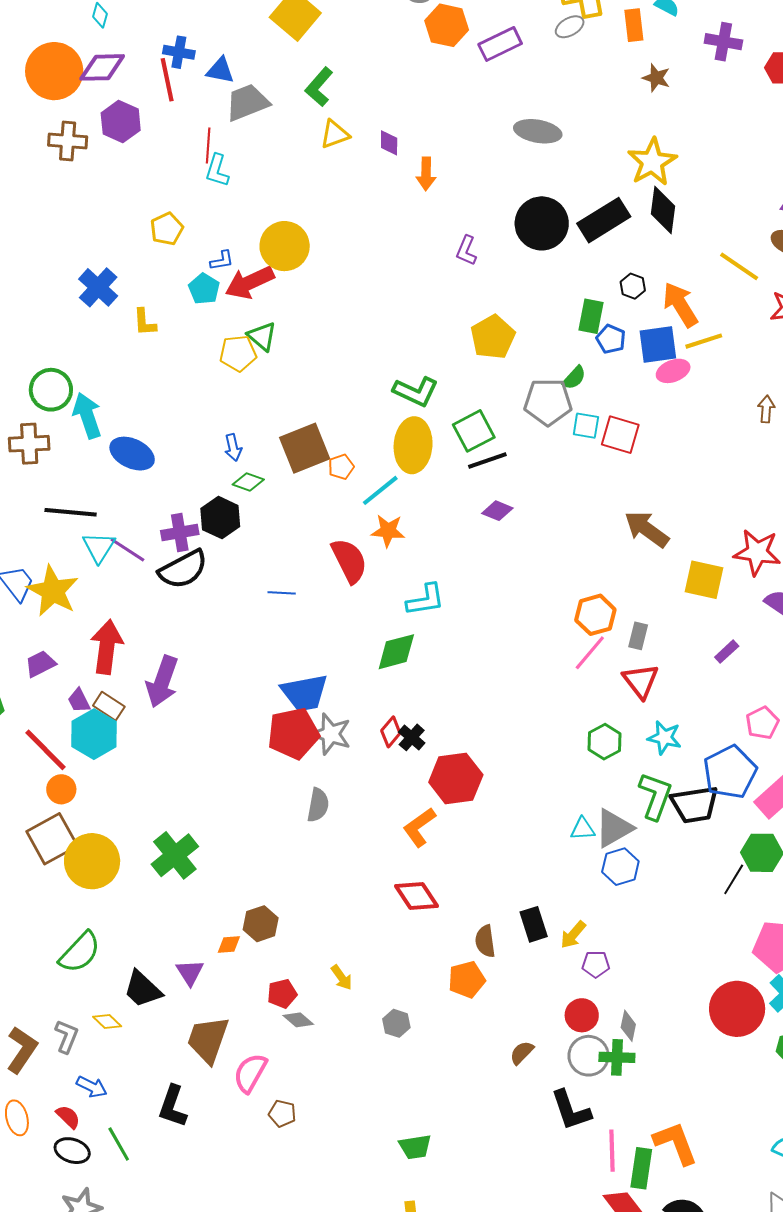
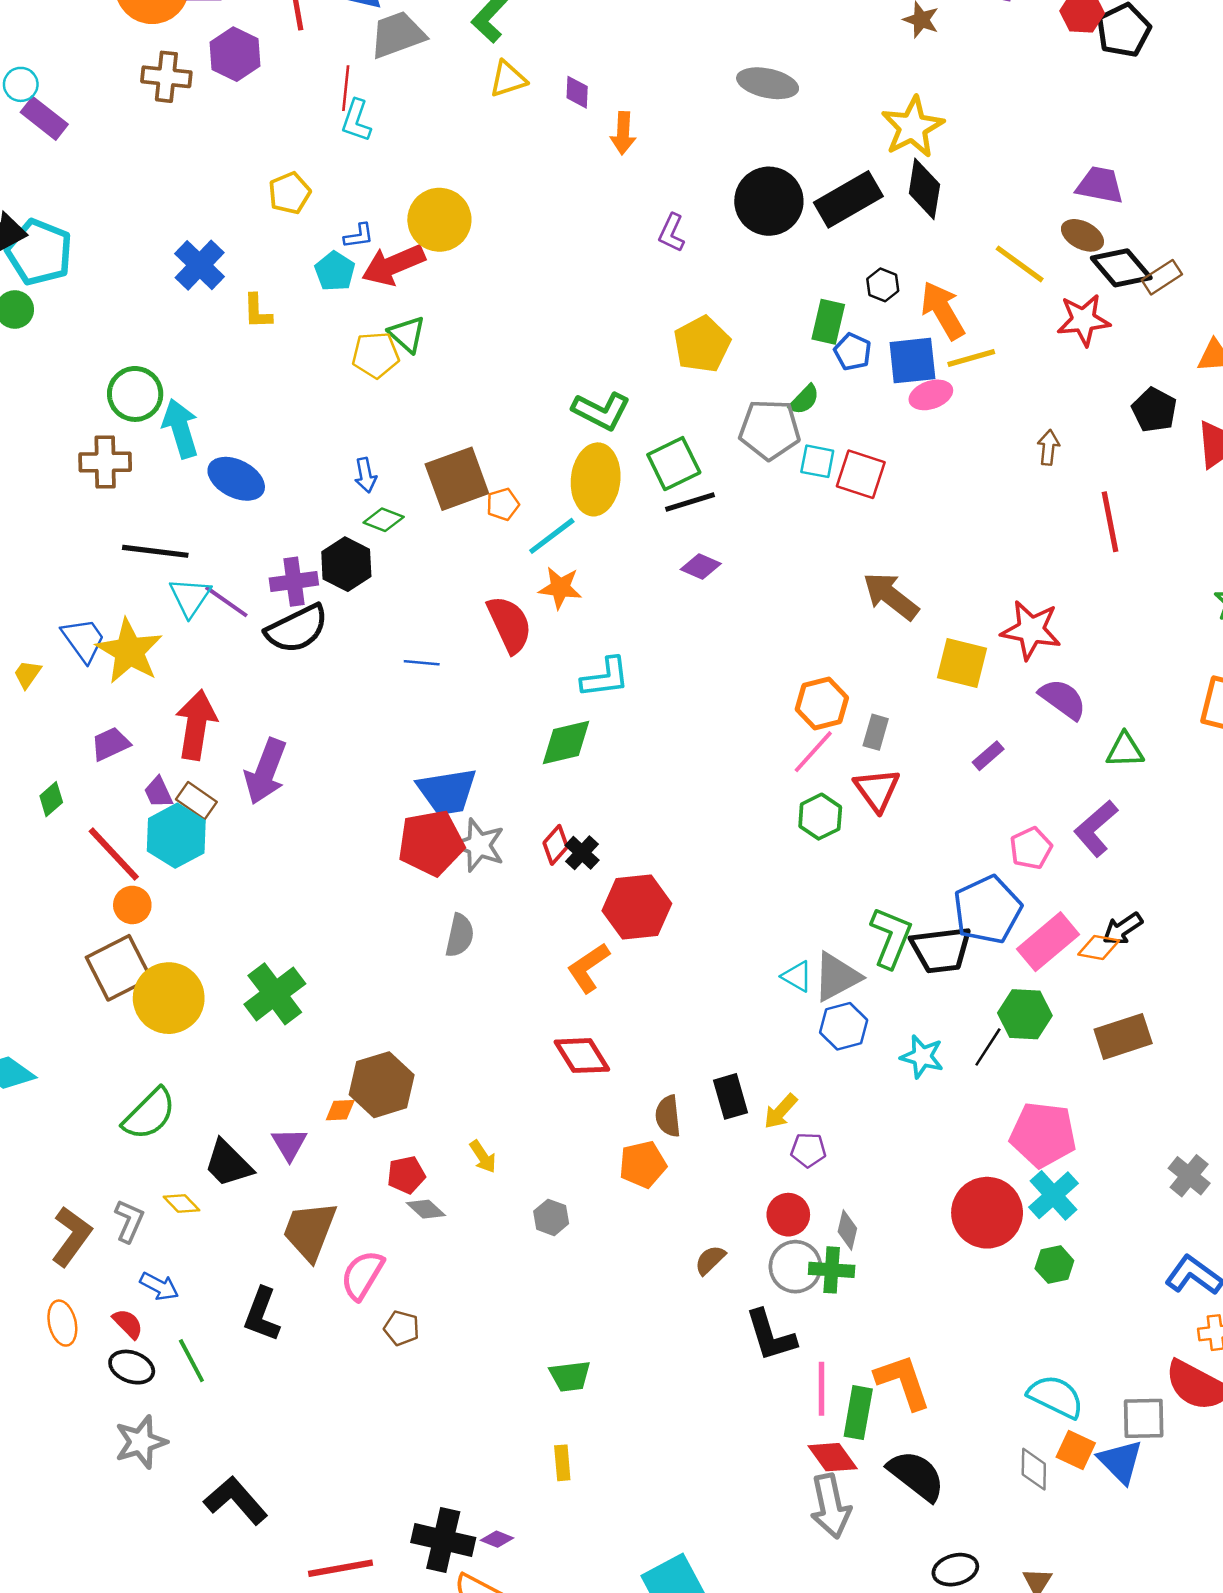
cyan star: (664, 738) -> (922, 1057), moved
green hexagon: (604, 742) -> (820, 817), moved
cyan triangle: (583, 829) -> (797, 976), turned 32
brown hexagon: (261, 924) -> (382, 1085), size x1.4

